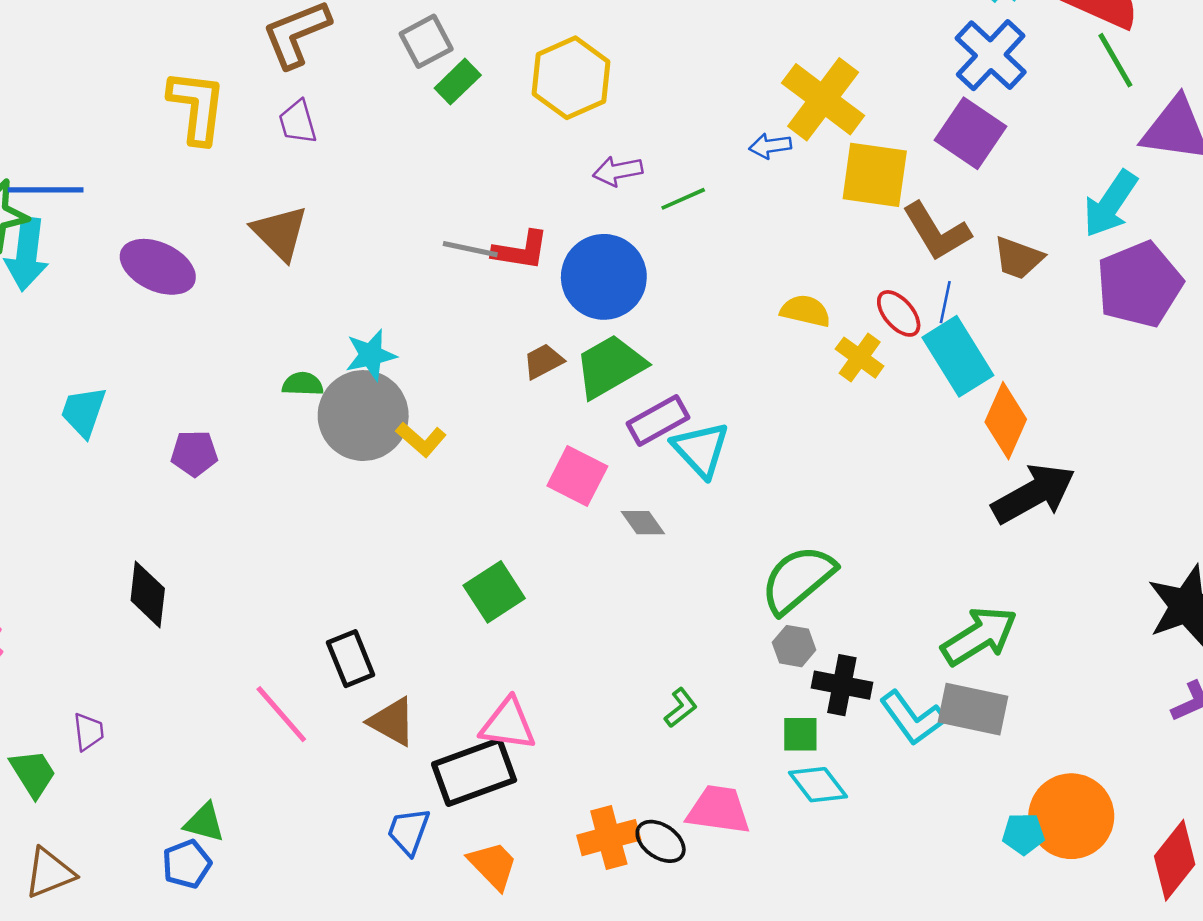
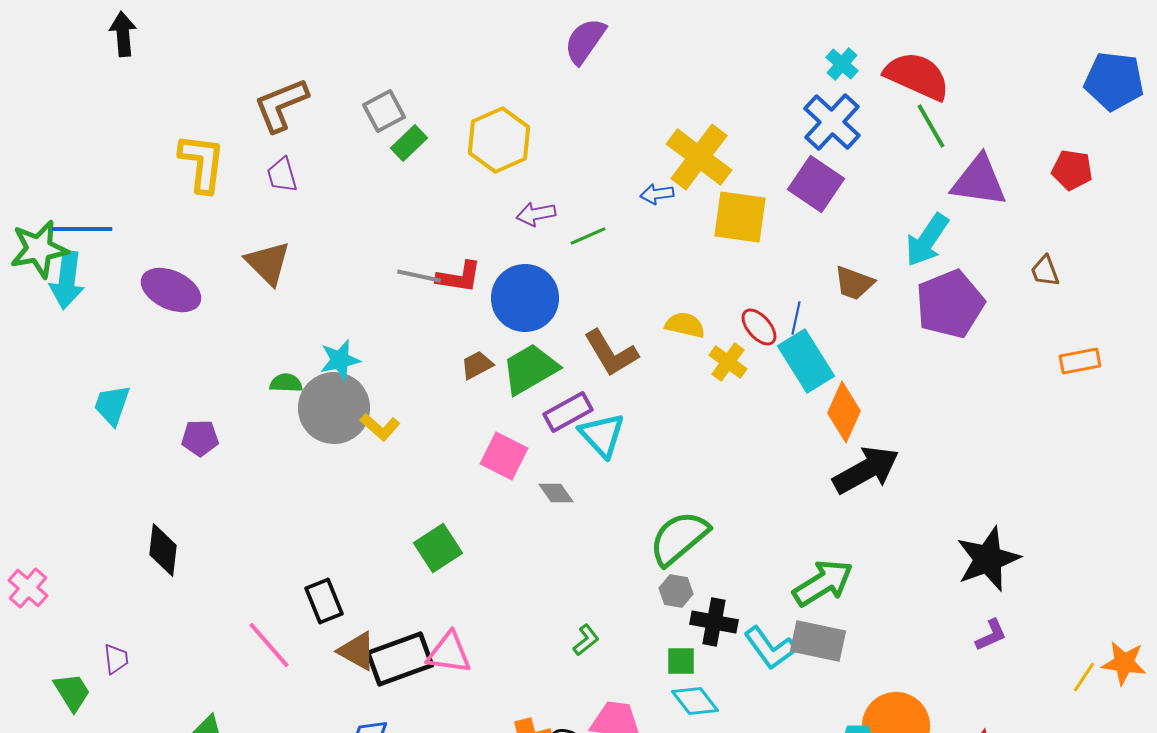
brown L-shape: (936, 232) -> (611, 353), moved
black rectangle: (474, 772) -> (400, 659), moved

